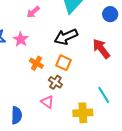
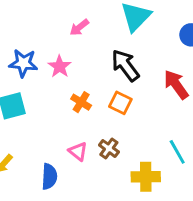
black arrow: (66, 37) -> (125, 65), turned 75
brown cross: (55, 82) -> (109, 148), moved
pink triangle: (47, 102) -> (78, 151), moved

